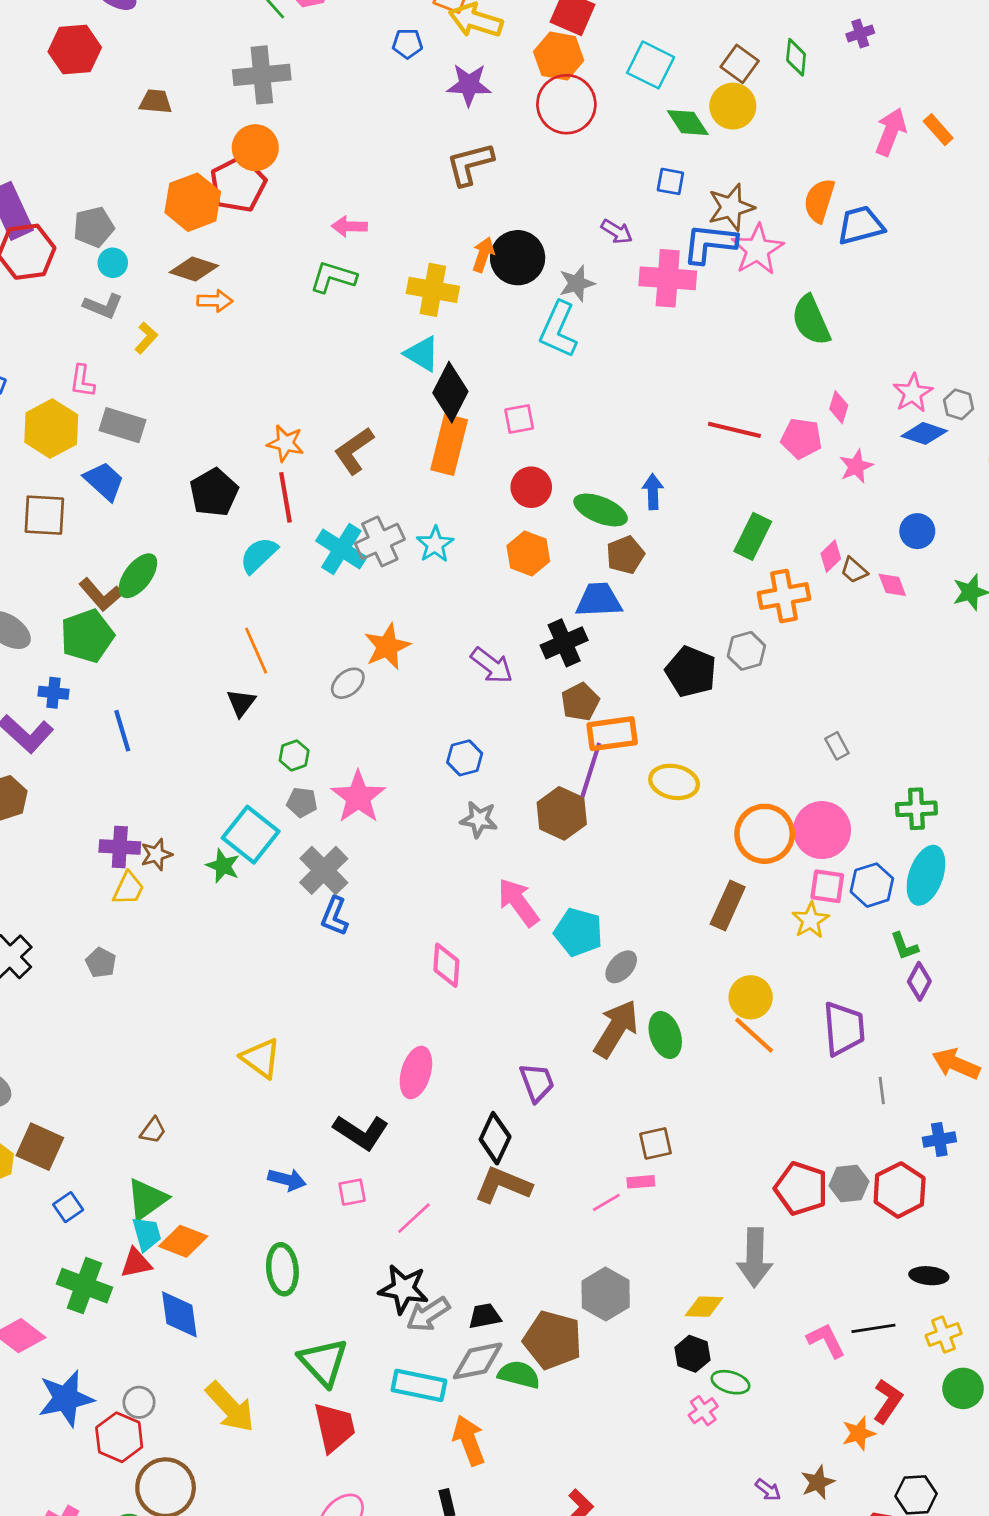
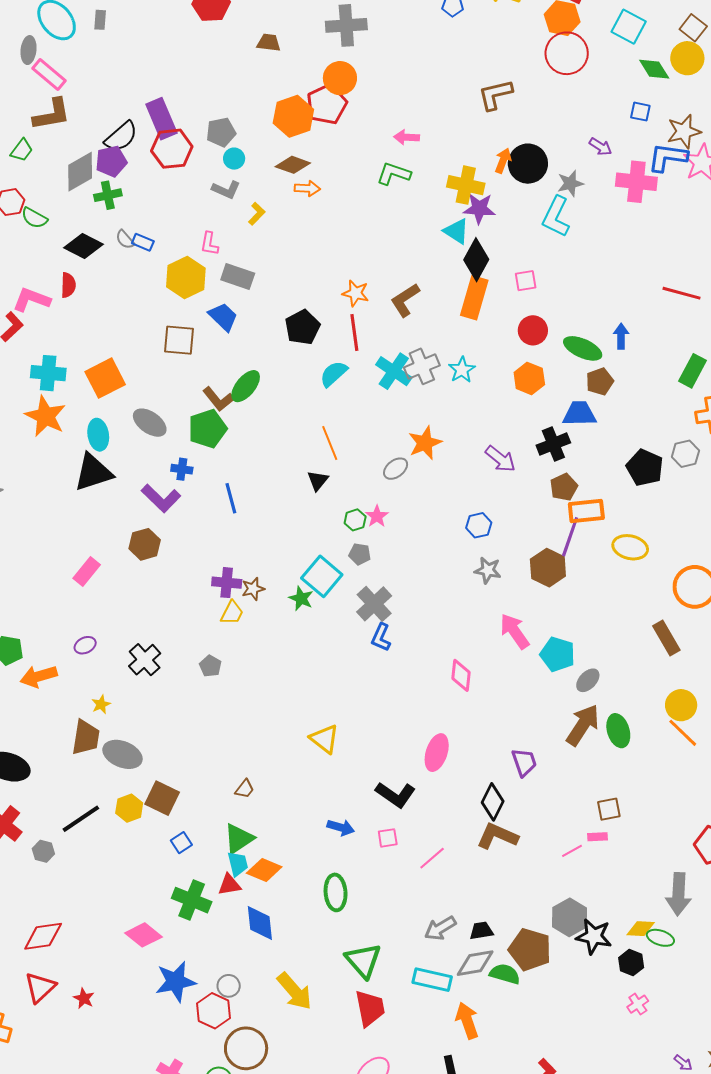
purple star: (469, 85) -> (479, 208), moved
pink star: (358, 797) -> (377, 516), moved, size x0.6
brown rectangle: (728, 905) -> (666, 638), turned -56
black star: (404, 1289) -> (594, 936), moved
green ellipse: (730, 1382) -> (660, 938), moved

